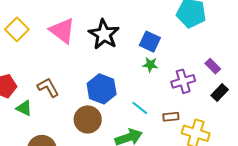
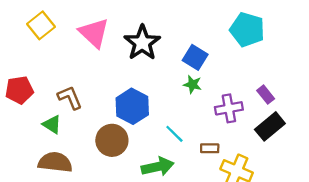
black rectangle: (220, 93) -> (270, 126), size x1.4
green triangle: (24, 108) -> (52, 124), moved

